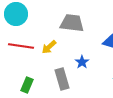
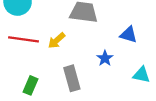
blue star: (82, 62) -> (105, 58), moved

